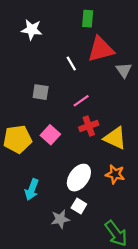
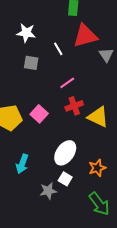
white star: (32, 30) -> (26, 33), moved
gray square: (41, 92) -> (31, 63), moved
orange star: (115, 174) -> (97, 168), moved, turned -30

